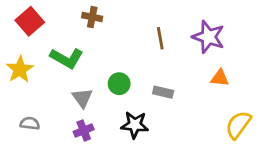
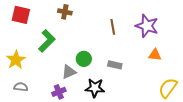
red square: (30, 21) -> (21, 15), turned -36
green L-shape: (67, 58) -> (47, 41), turned -75
yellow star: (20, 69) -> (16, 60), moved
gray triangle: (82, 98) -> (69, 72), moved, turned 42

